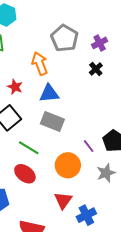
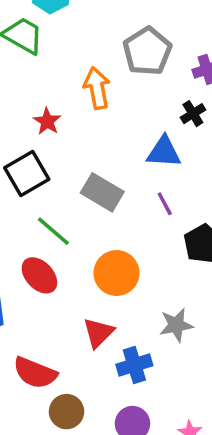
blue triangle: (49, 93) -> (164, 152), moved
purple line: (89, 146) -> (165, 204), moved
gray star: (106, 173) -> (176, 325), moved

